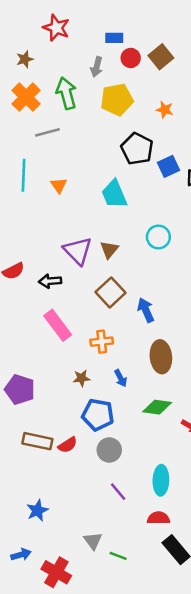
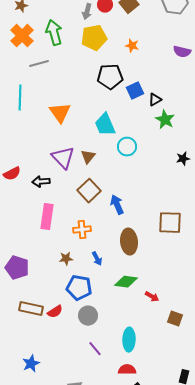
gray arrow: (97, 67) -> (87, 12), moved
black pentagon: (137, 149) -> (110, 77), turned -30
orange triangle: (59, 185) -> (60, 113), moved, size x1.6
cyan trapezoid: (114, 194) -> (105, 125), moved
pink rectangle: (58, 325) -> (47, 217), turned 45

